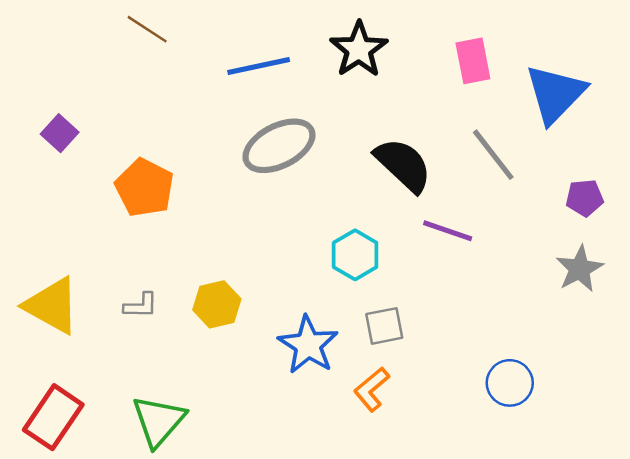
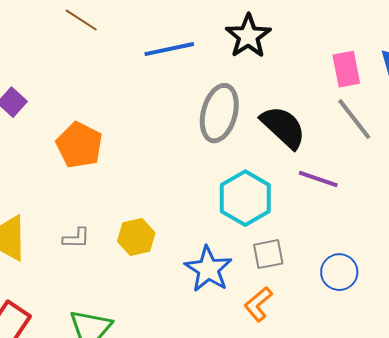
pink rectangle: (473, 61) -> (346, 69), moved
gray ellipse: (279, 146) -> (219, 113), moved, turned -48
cyan hexagon: (355, 255) -> (245, 198), size x1.4
blue circle: (510, 383) -> (339, 272), moved

